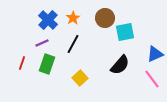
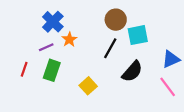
orange star: (73, 18) -> (69, 39), moved
black line: (73, 44) -> (110, 48), moved

